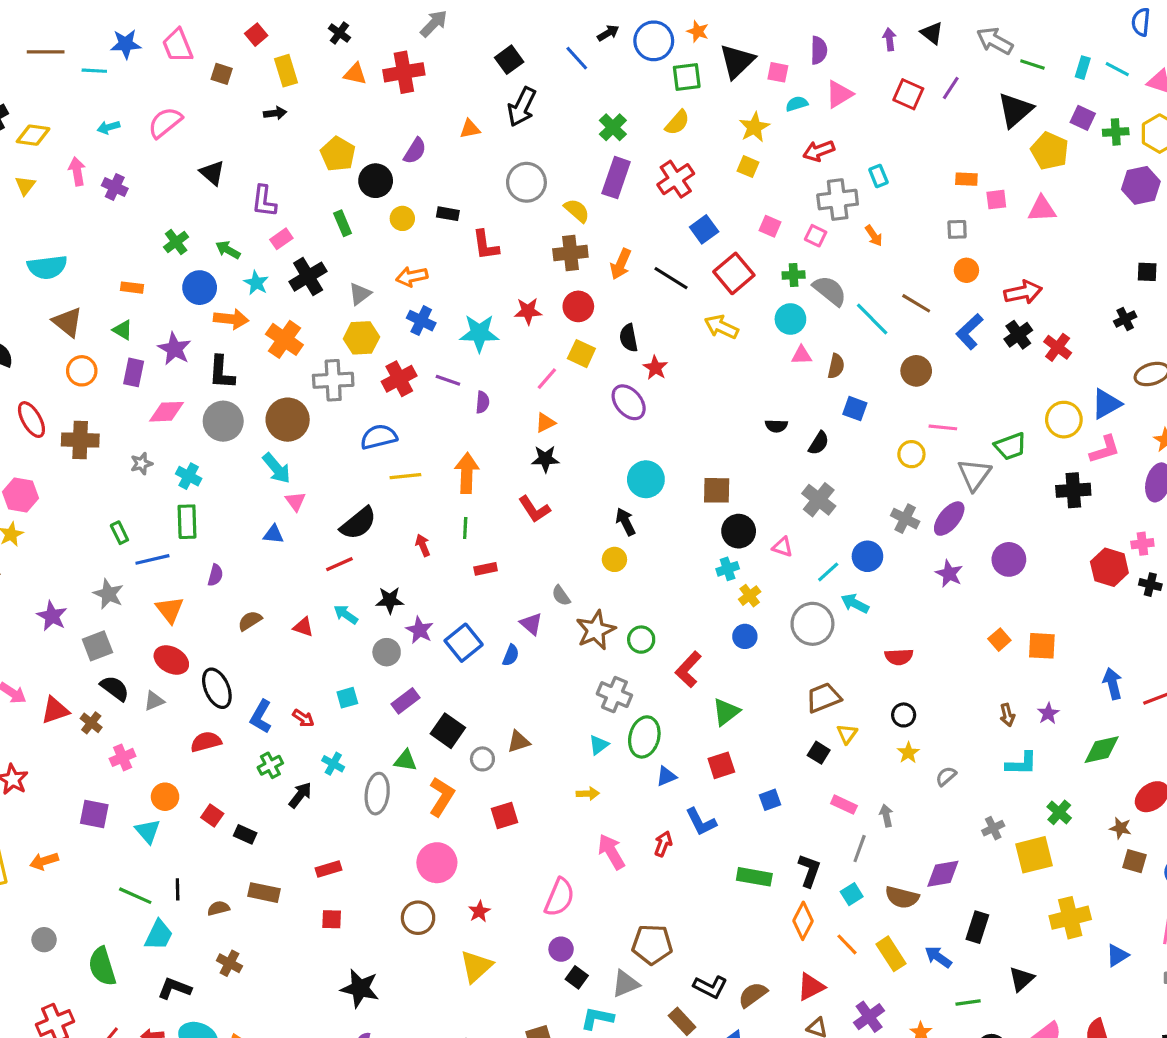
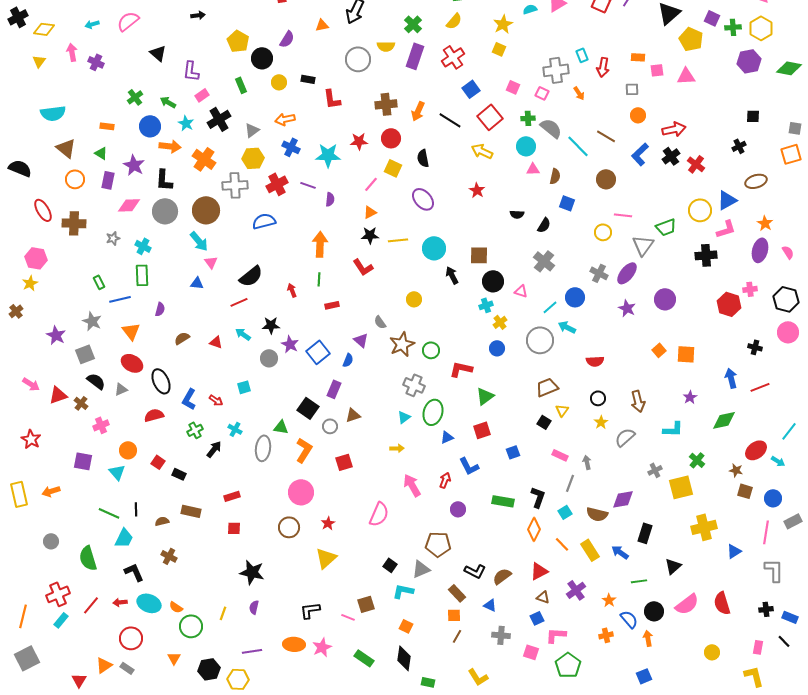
red arrow: (819, 151) -> (603, 67), moved, turned -60
yellow semicircle: (577, 211) -> (386, 46), moved, turned 138
red star: (655, 368) -> (477, 190), moved
yellow line: (405, 476) -> (398, 240), moved
black arrow: (625, 522) -> (452, 275), moved
black cross: (1150, 585) -> (755, 347), moved
red L-shape: (688, 669) -> (461, 369), turned 60
purple rectangle: (405, 701) -> (334, 389), moved, turned -30
brown arrow: (1007, 715) -> (638, 401), moved, size x1.5
gray semicircle: (946, 776) -> (625, 437), size x1.5
purple circle: (561, 949) -> (458, 509), moved
black L-shape: (174, 988) -> (134, 572), turned 45

